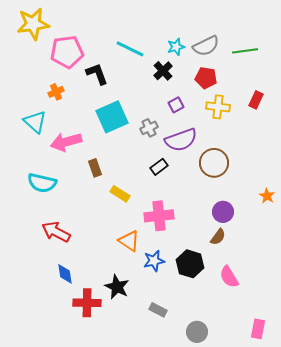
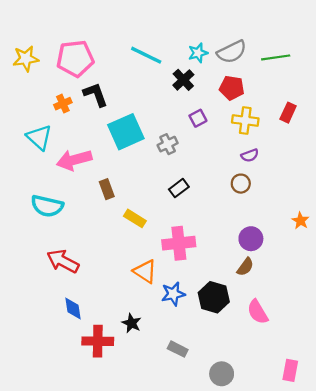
yellow star: (33, 24) -> (26, 59), moved, size x0.7
black L-shape: (97, 74) -> (96, 95), moved
purple semicircle: (181, 140) -> (250, 155), moved, size x0.5
brown circle: (214, 163) -> (241, 184), size x0.6
black star: (117, 287) -> (132, 323), size x0.7

